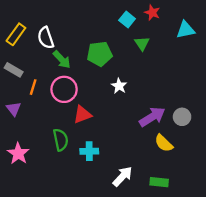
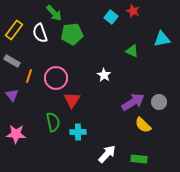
cyan triangle: (185, 30) -> (162, 39), moved
green triangle: (142, 44) -> (132, 51), moved, turned -32
green pentagon: (100, 54) -> (72, 34), moved
green arrow: (62, 60) -> (54, 13), moved
red triangle: (82, 115) -> (72, 100), turned -36
pink star: (18, 153) -> (16, 134), turned -30

